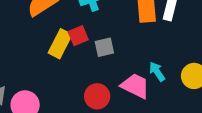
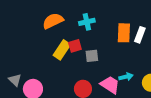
cyan arrow: (157, 72) -> (126, 77), turned 104

